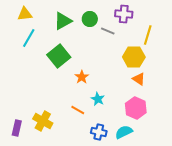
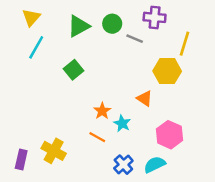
yellow triangle: (25, 14) -> (31, 17), turned -42
green square: (59, 56) -> (74, 70), size x0.7
orange star: (82, 77) -> (102, 111), moved
orange triangle: (139, 79) -> (145, 98), moved
blue cross: (99, 132) -> (123, 165), turned 35

